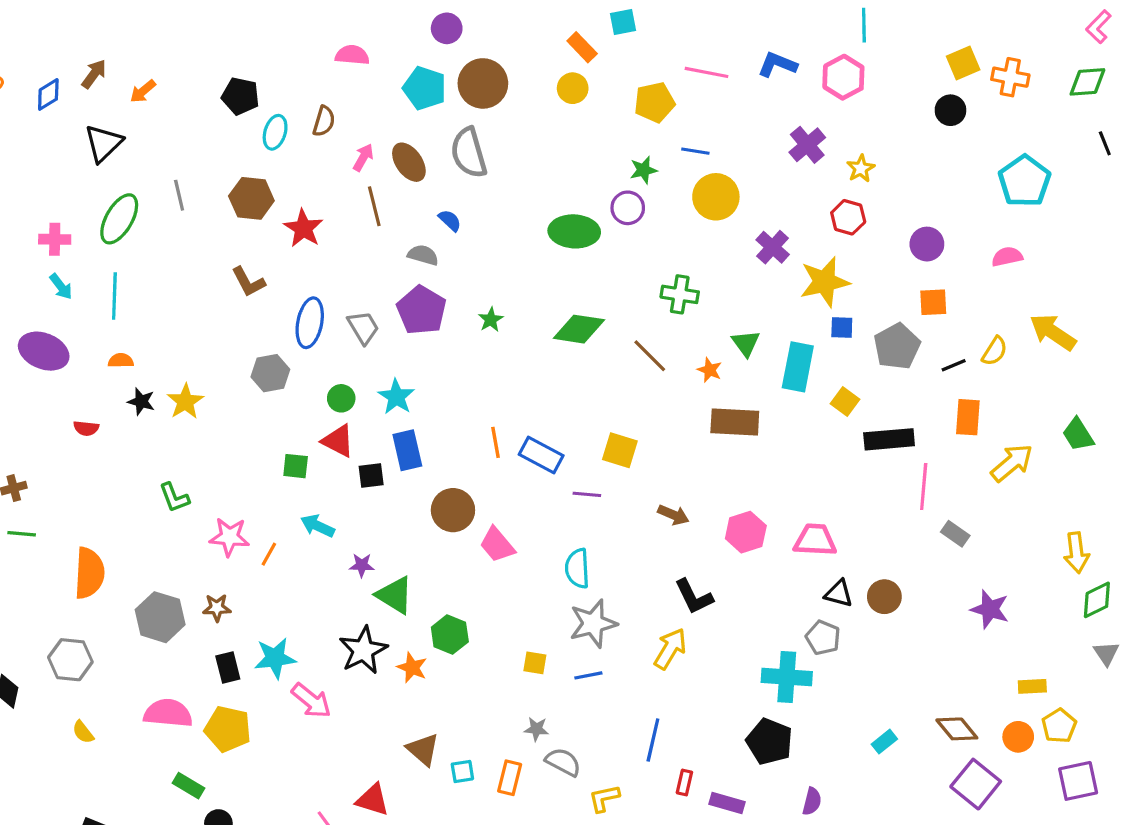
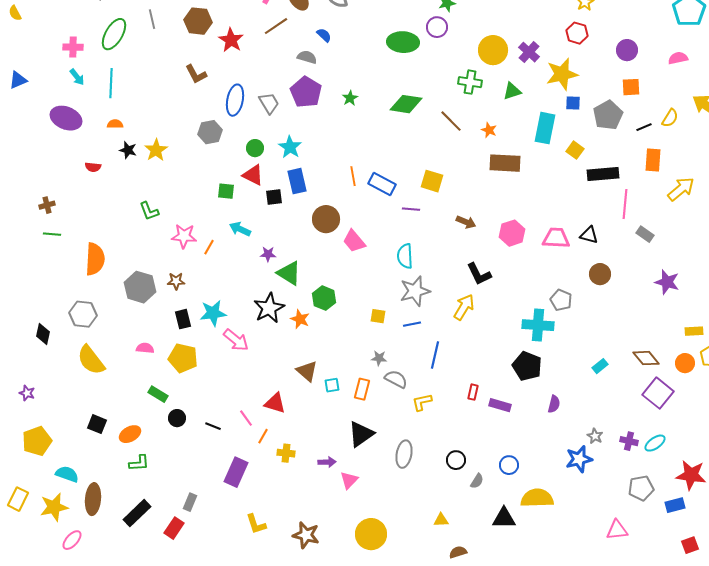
yellow circle: (716, 197) -> (493, 50), moved
brown line: (374, 206) -> (276, 26), turned 70
green triangle: (746, 343) -> (512, 91), moved, turned 48
black triangle: (839, 594) -> (589, 235), moved
pink semicircle: (168, 713) -> (145, 348), size x0.6
yellow semicircle: (83, 732) -> (91, 360), size x2.0
blue line: (653, 740) -> (435, 355), moved

